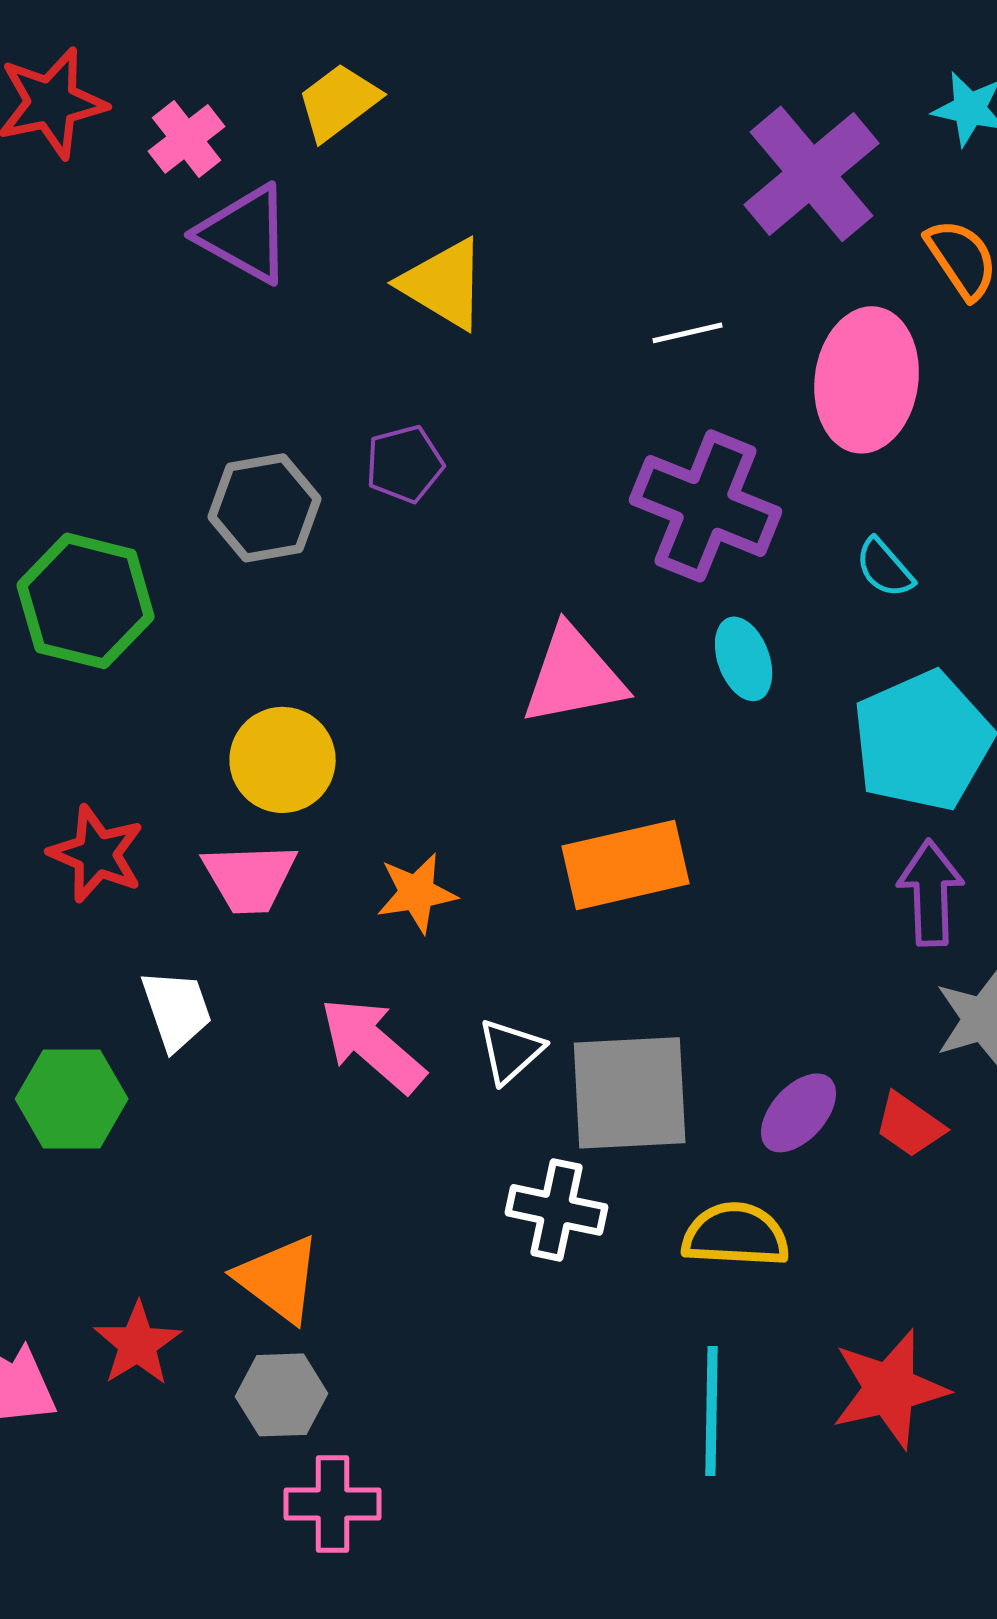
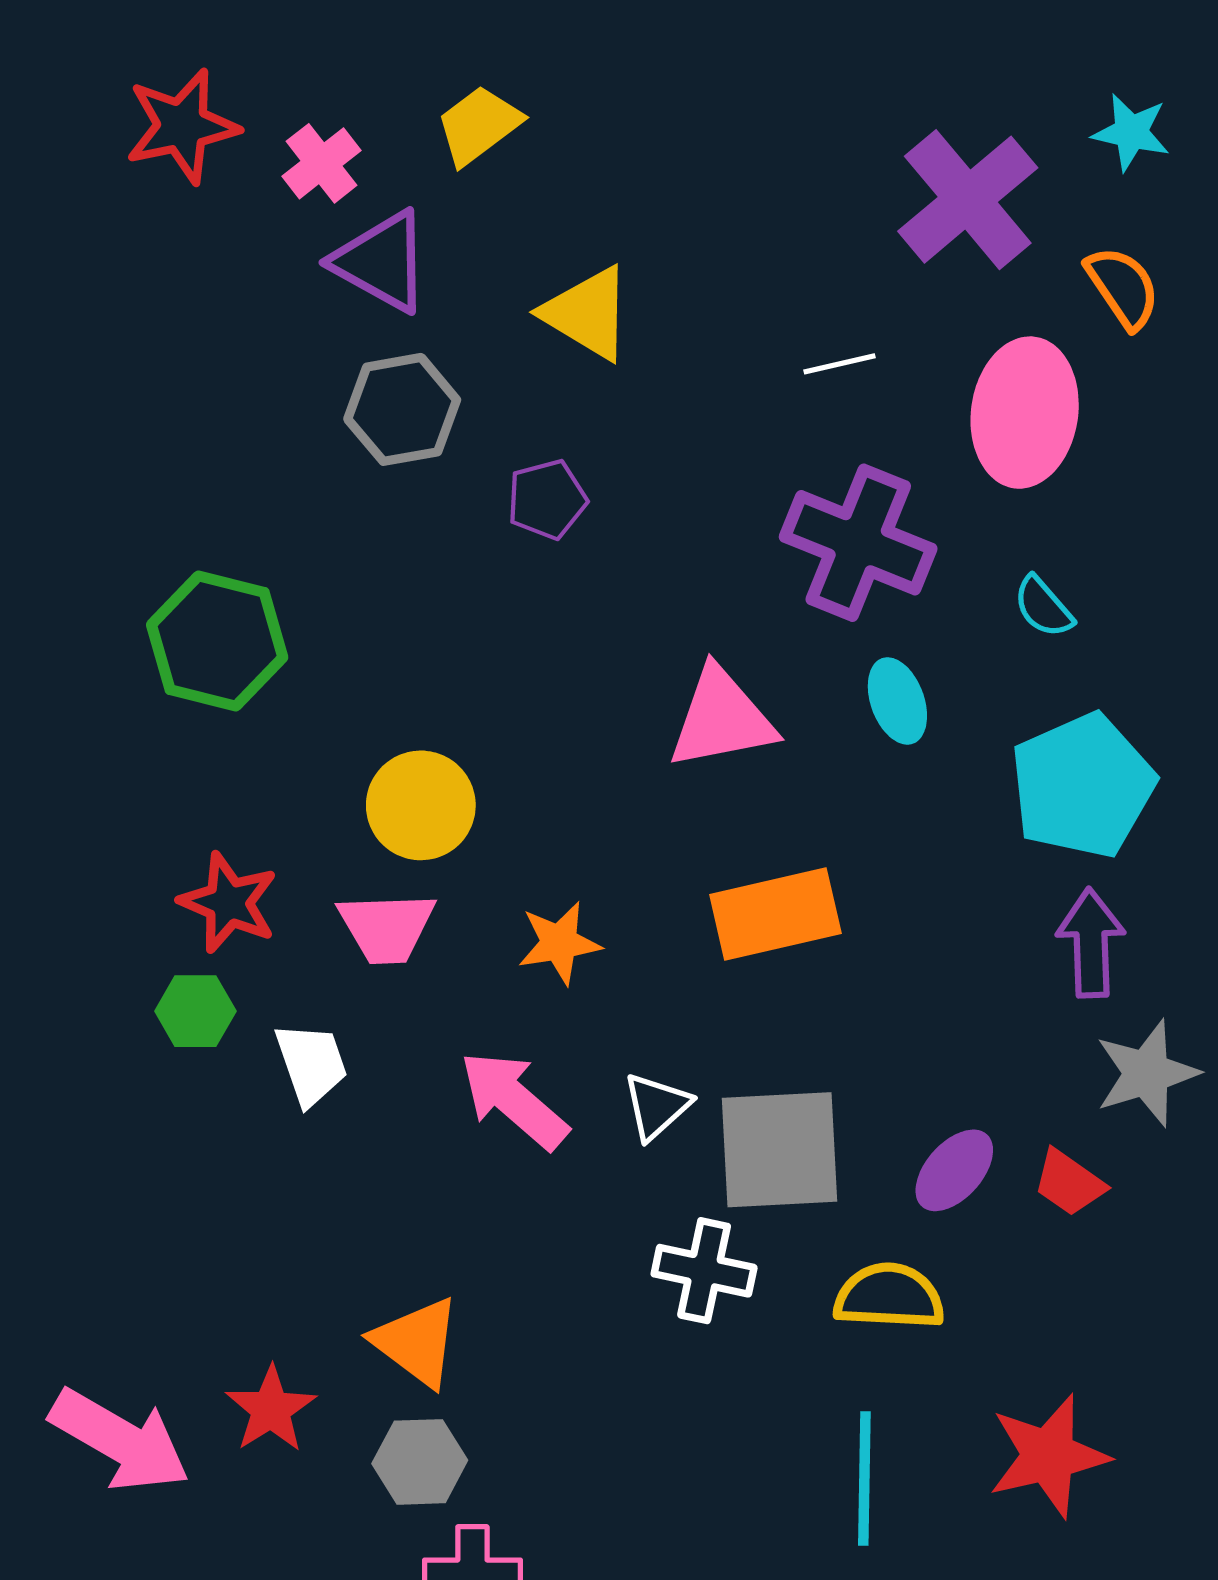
gray hexagon: (265, 508) -> (402, 409), moved
green hexagon: (72, 1099) -> (195, 1011), moved, size x0.7

